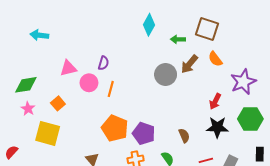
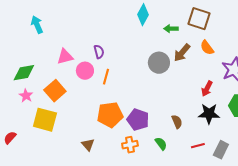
cyan arrow: (39, 35) -> (37, 25), turned 60
purple semicircle: (103, 63) -> (99, 52), turned -32
orange square: (58, 103) -> (55, 91), size x1.5
orange pentagon: (115, 128) -> (110, 115), turned -30

